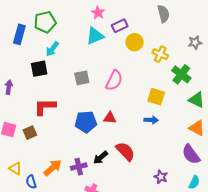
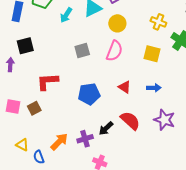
yellow circle: (135, 42) -> (117, 23), moved
cyan arrow: (52, 49) -> (66, 15), moved
black square: (39, 69) -> (25, 46), moved
yellow square: (156, 97) -> (152, 54), moved
red triangle: (110, 118) -> (125, 87), moved, turned 32
purple star: (161, 177) -> (164, 120), moved, size x1.5

